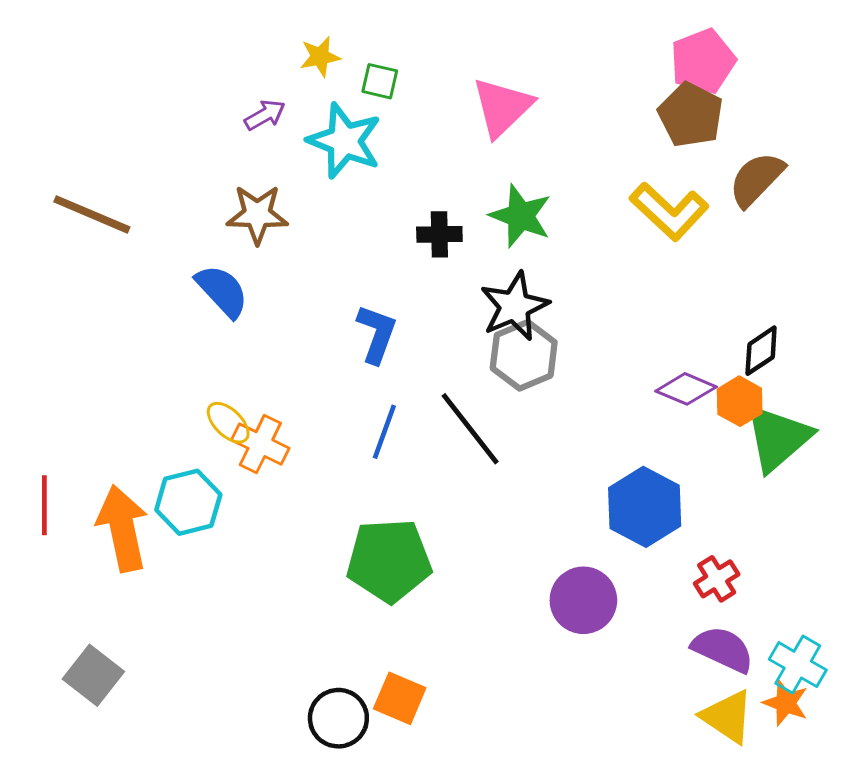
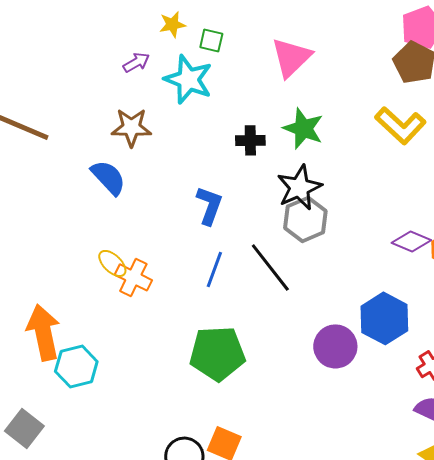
cyan hexagon: (188, 502) -> (76, 366), moved
purple circle: (583, 600) -> (335, 346), moved

